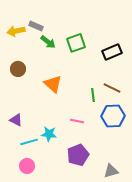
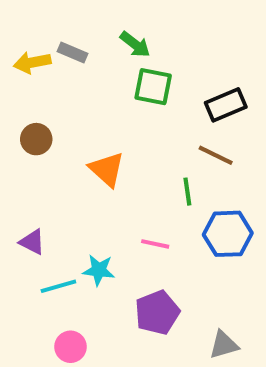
green arrow: (48, 42) -> (135, 44), moved
green square: (76, 43) -> (153, 87), turned 30
brown line: (112, 88) -> (216, 155), moved
pink circle: (27, 166) -> (71, 347), moved

